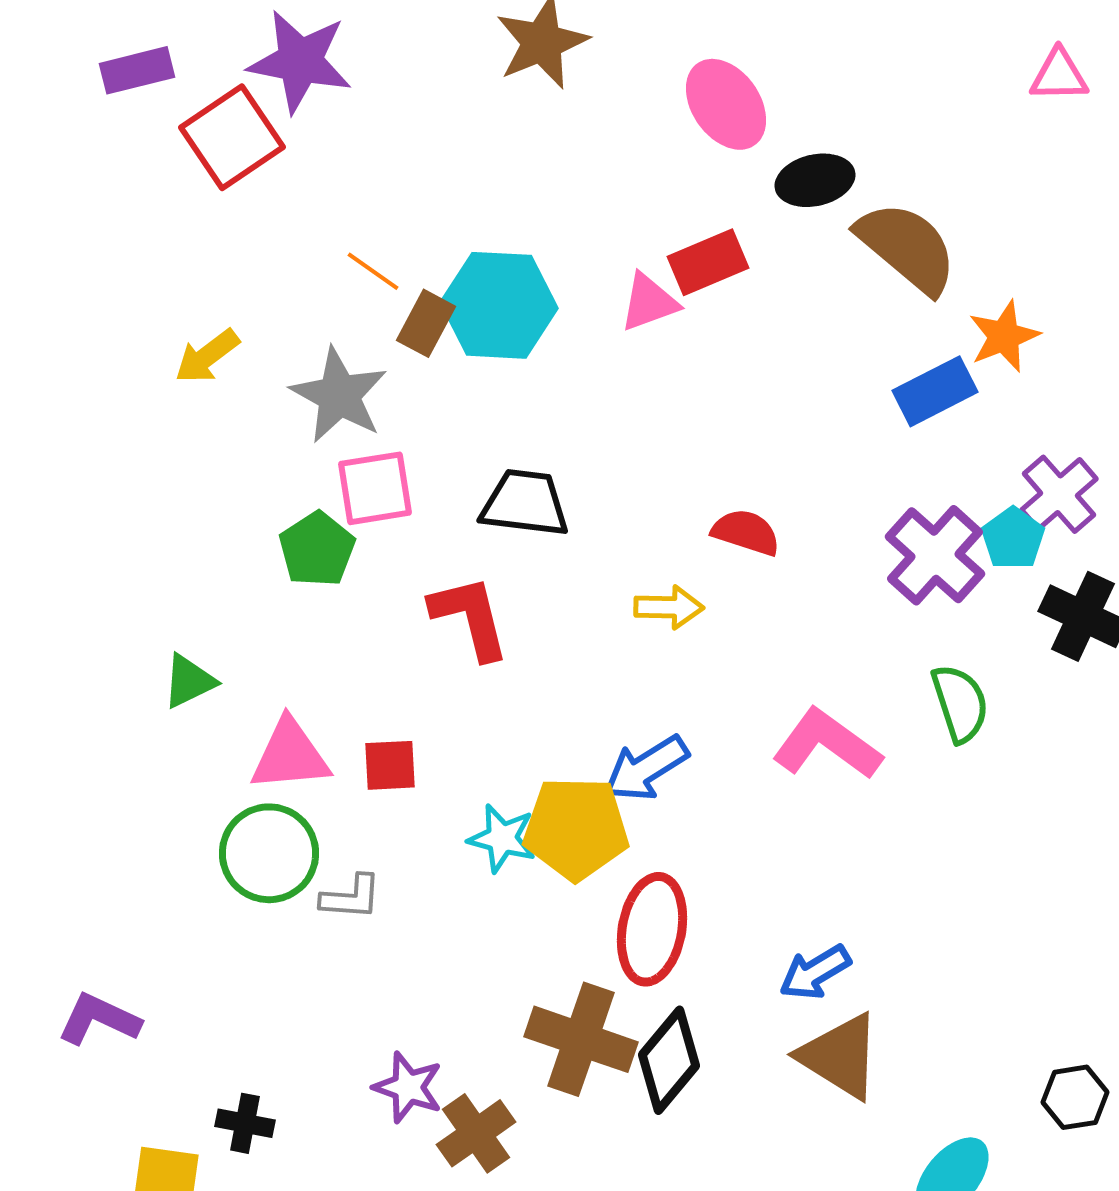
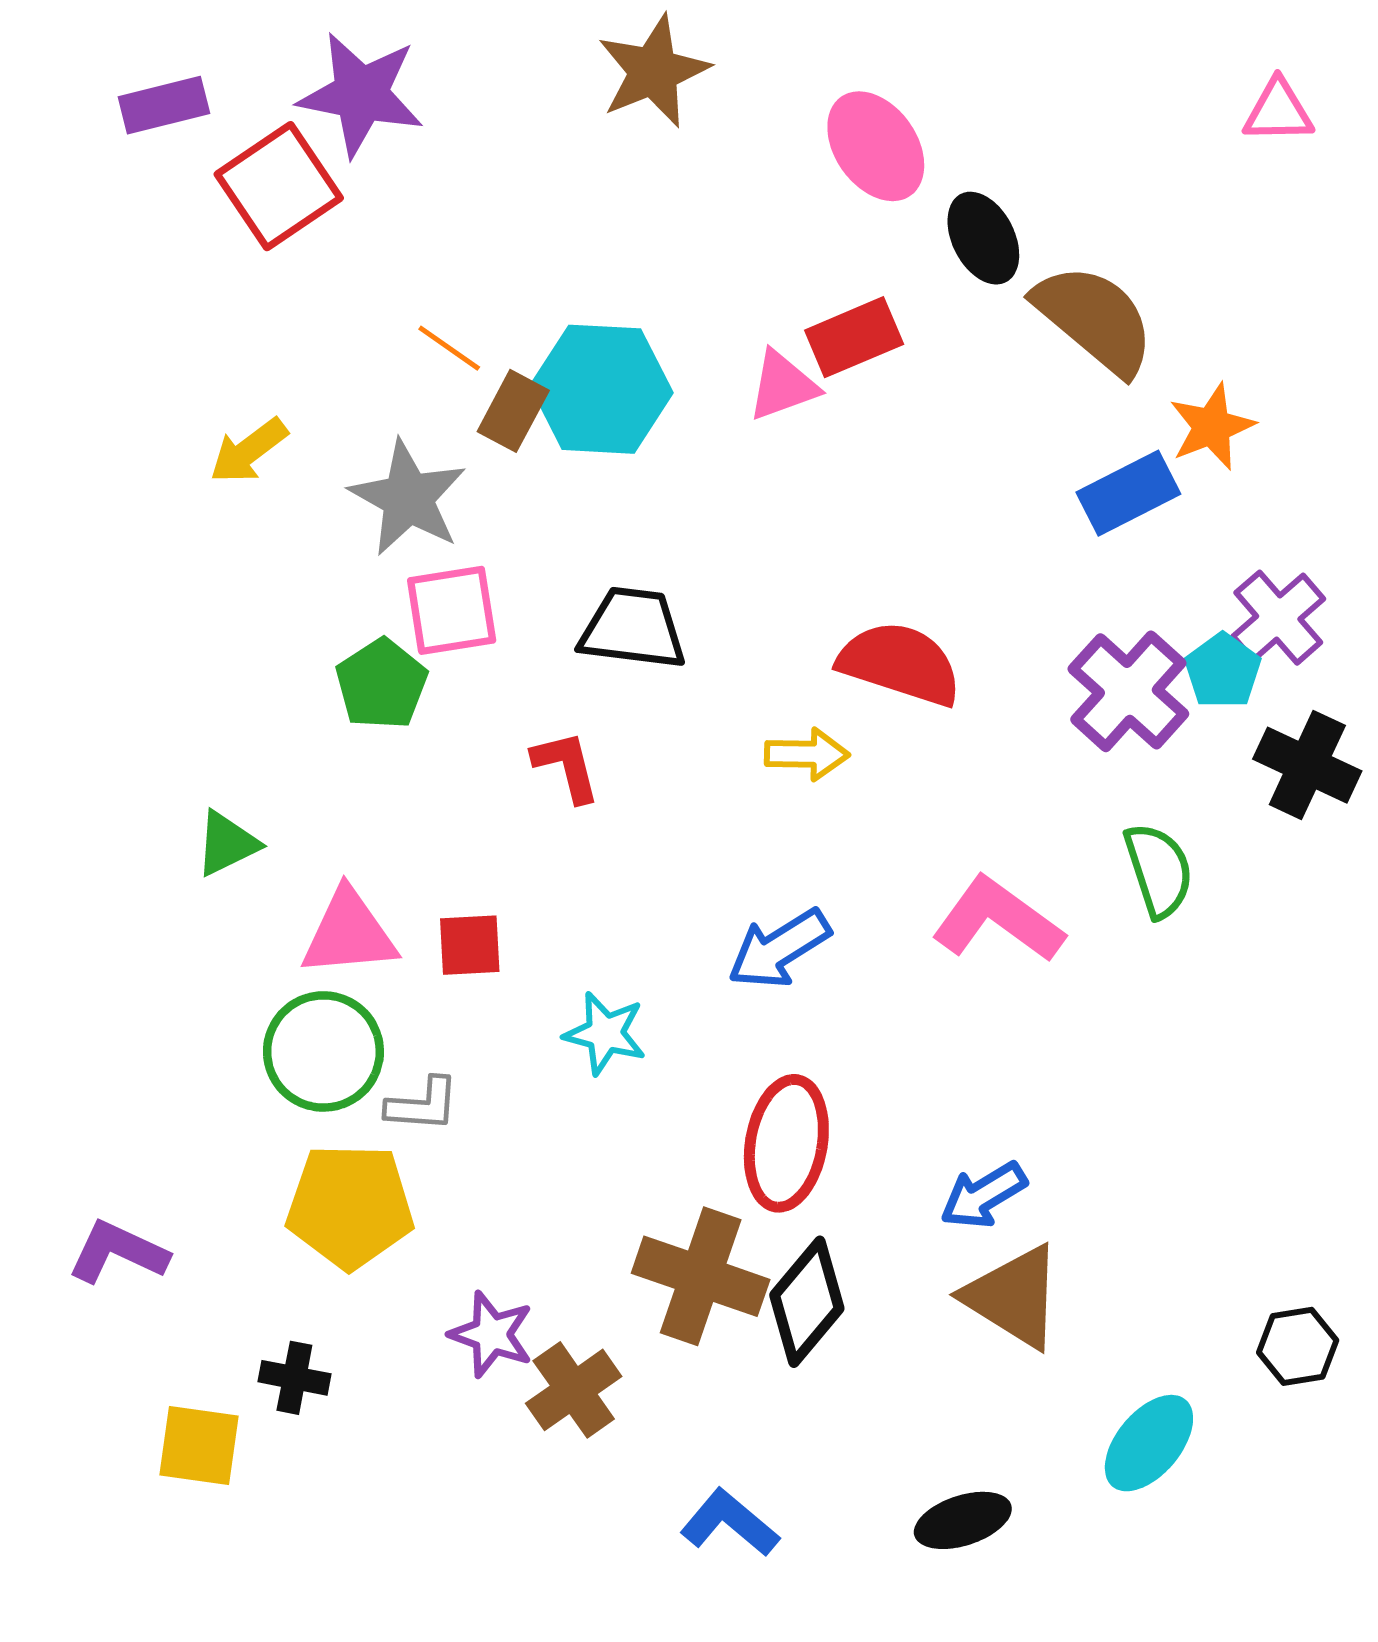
black ellipse: (815, 180) -> (983, 238), turned 76
red semicircle: (746, 532) -> (900, 664), size x1.5
red L-shape: (470, 617) -> (566, 766), size x0.7
yellow pentagon: (576, 828) -> (350, 1206), moved

